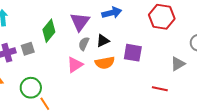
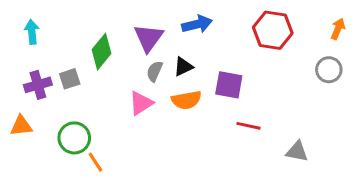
gray triangle: (178, 64) -> (297, 152), moved, turned 42
red line: (160, 89) -> (249, 126), moved

